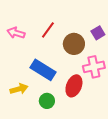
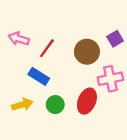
red line: (48, 30) -> (47, 48), moved
blue rectangle: (43, 70) -> (39, 76), moved, size x0.7
green circle: (47, 101) -> (55, 105), moved

